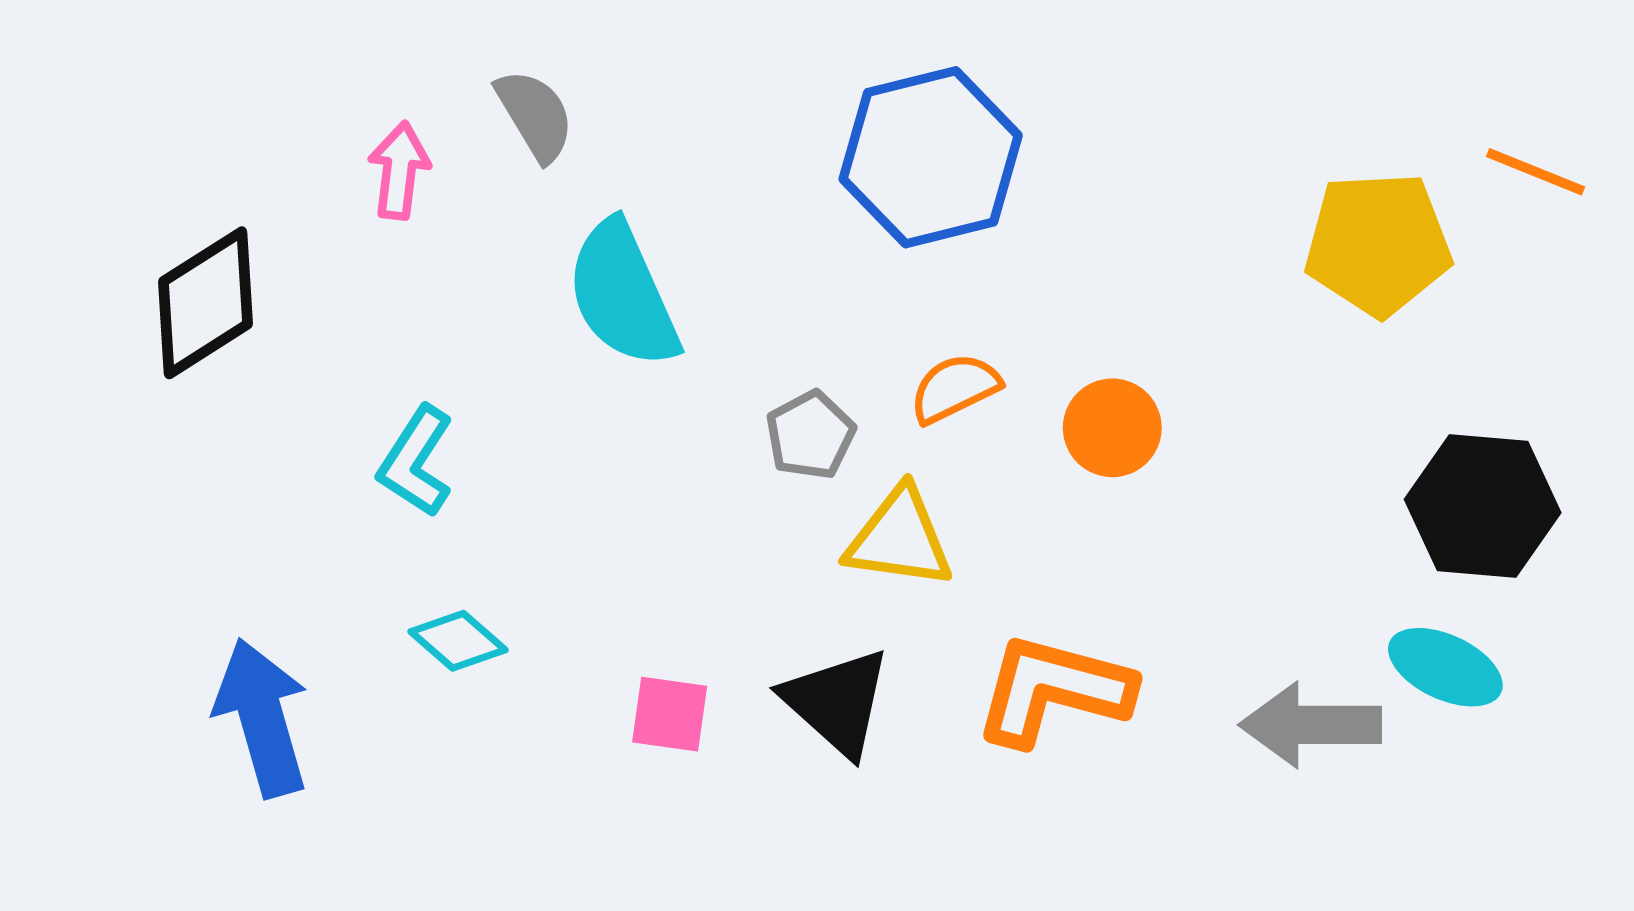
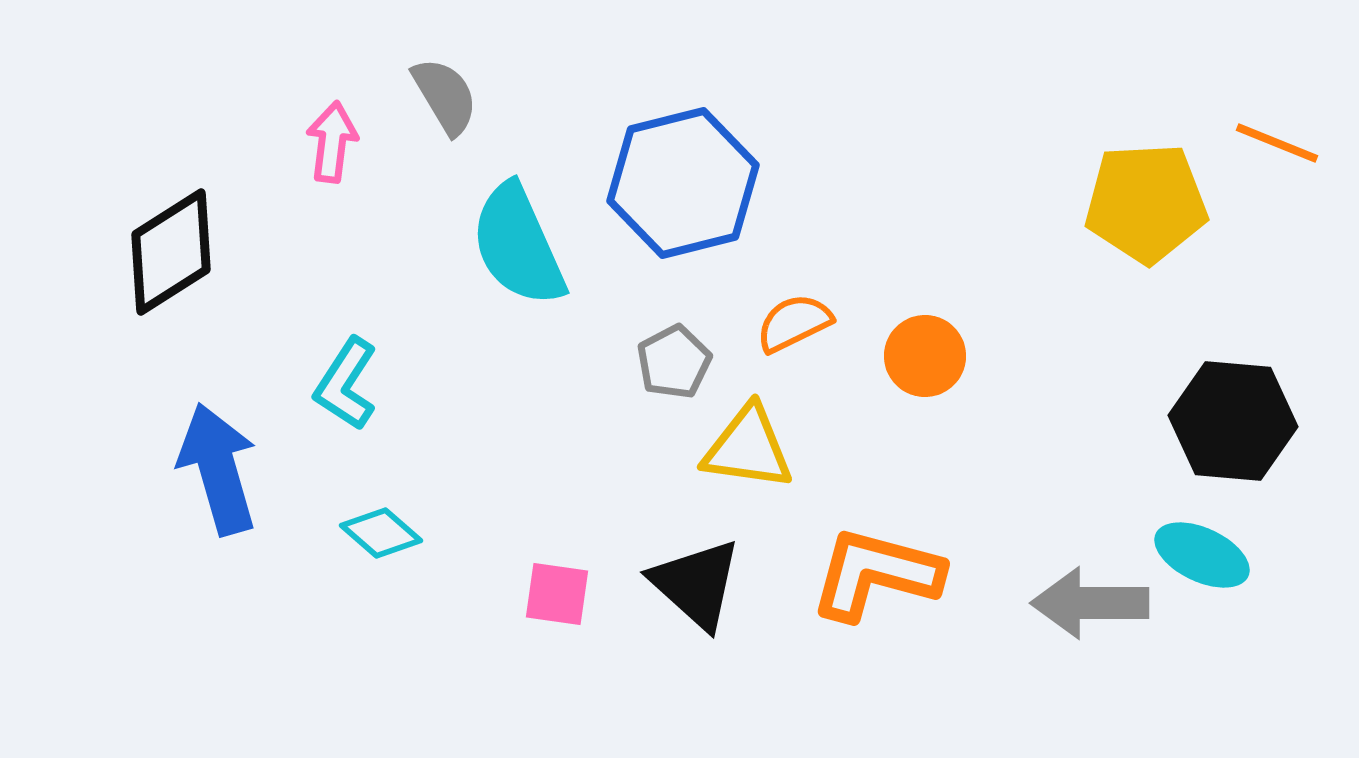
blue hexagon: (931, 157) -> (683, 183), moved
blue arrow: (262, 718) -> (218, 469), moved

